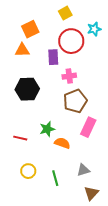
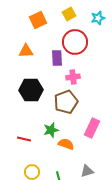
orange square: (30, 29) -> (38, 20), moved
cyan star: (94, 29) -> (98, 18), moved
brown pentagon: (75, 101) -> (66, 102), moved

